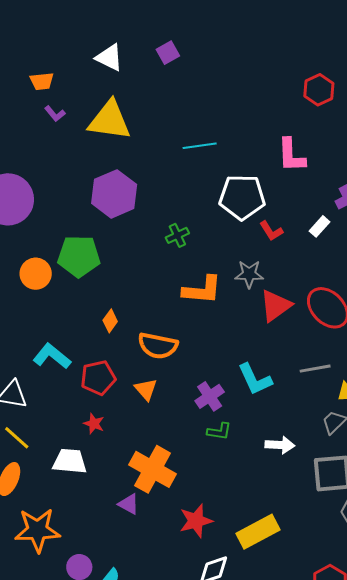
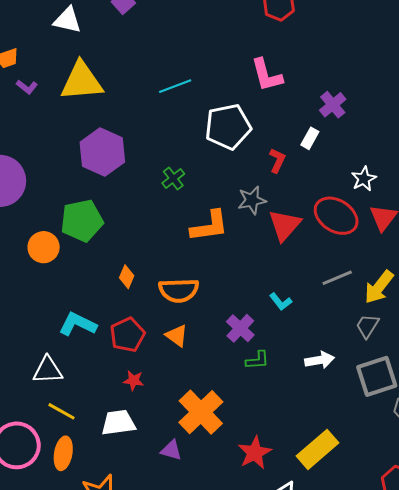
red L-shape: (271, 231) -> (277, 160), moved, turned -110
cyan L-shape: (255, 379) -> (281, 302), size x0.6
orange cross: (152, 469) -> (201, 412), turned 30
purple triangle: (129, 504) -> (171, 450), moved

